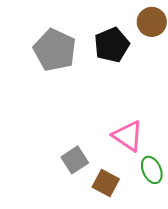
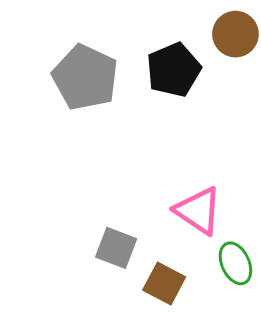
gray square: (75, 160) -> (116, 248), turned -36

